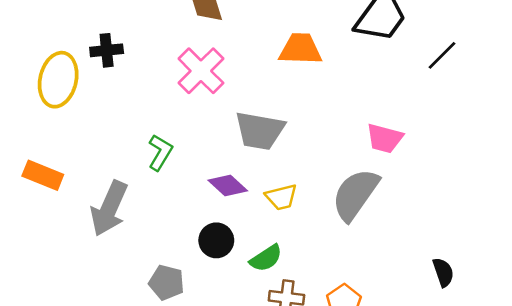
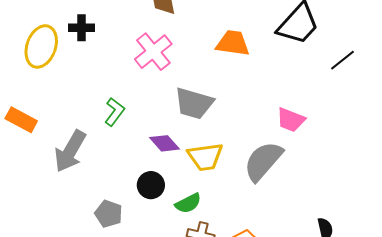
yellow trapezoid: (281, 197) -> (205, 157), size x1.4

